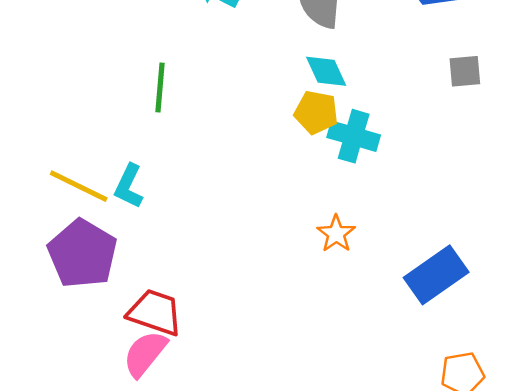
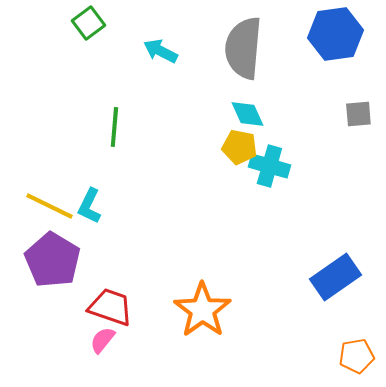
orange star: (336, 234) -> (202, 310), moved, size x1.8
pink semicircle: (145, 354) -> (102, 340), size x0.7

